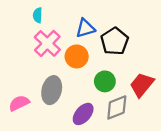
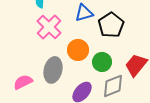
orange circle: (77, 56) -> (78, 50), moved

